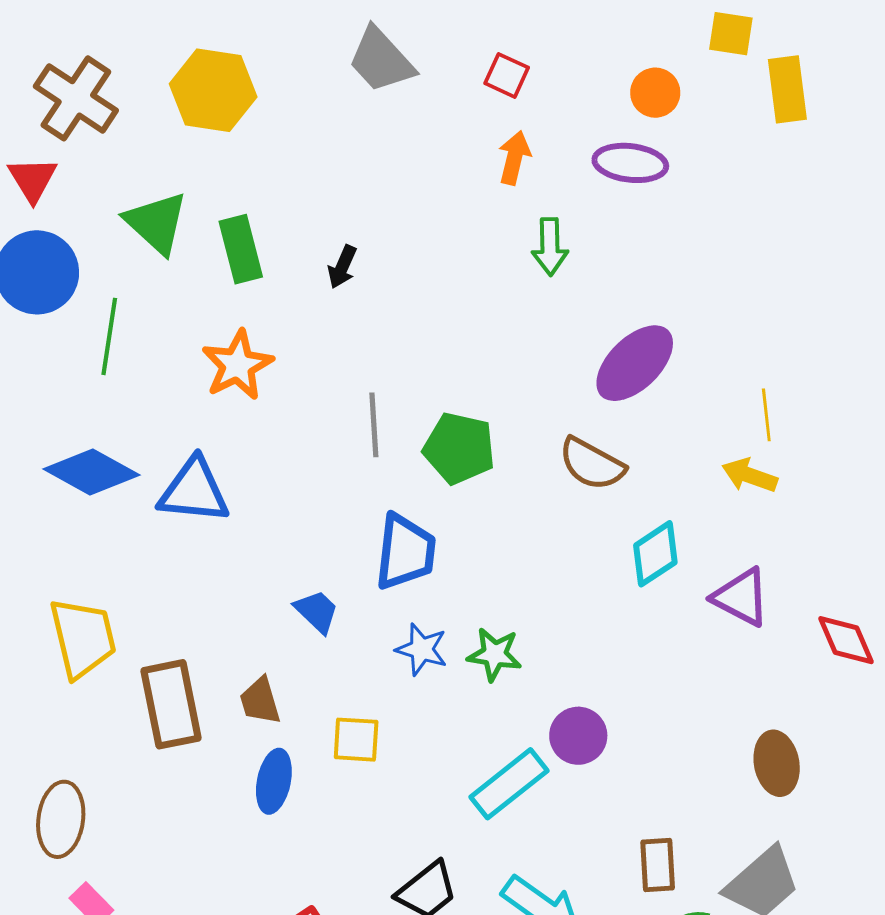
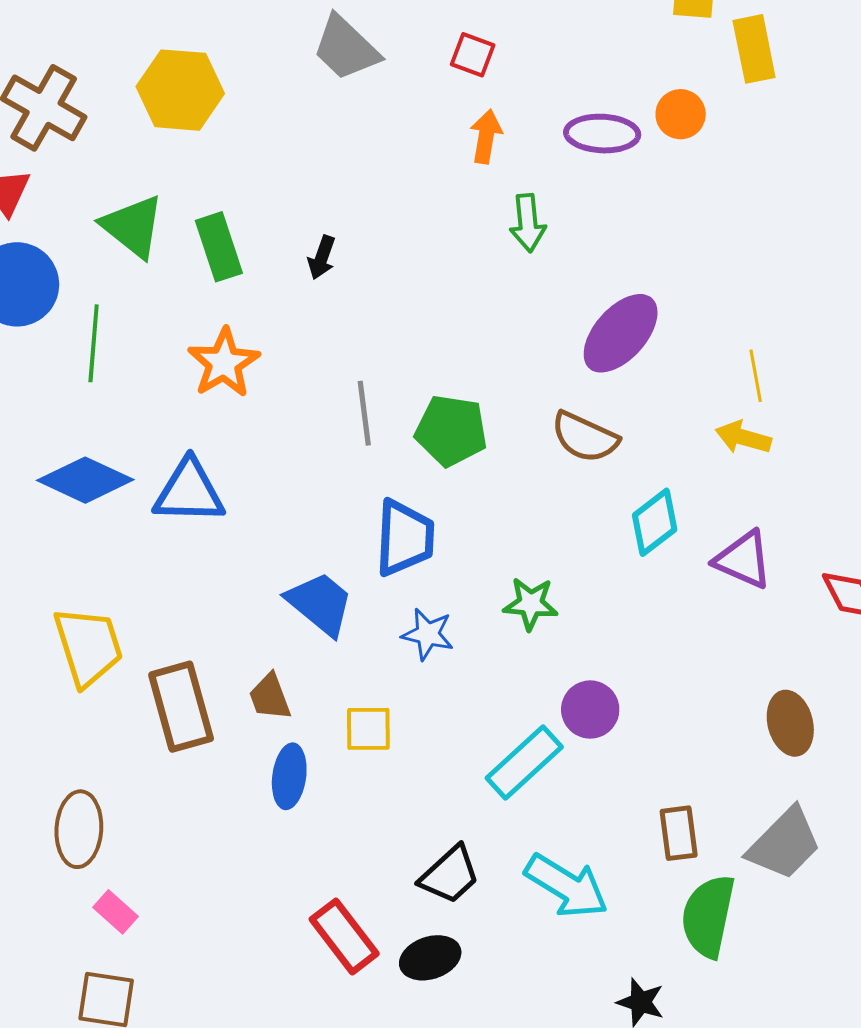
orange circle: (655, 93) -> (681, 114), moved
blue trapezoid: (317, 611) -> (320, 604), size x1.5
green star: (495, 654) -> (531, 604), moved

